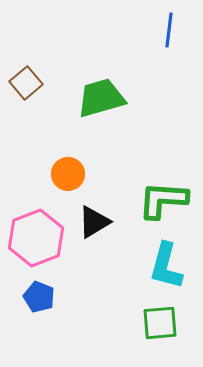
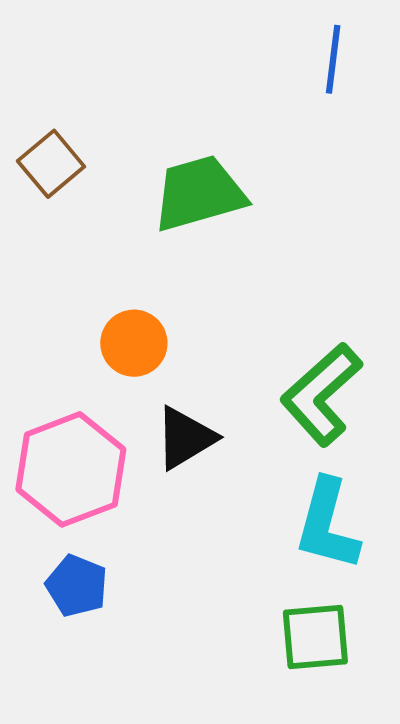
green L-shape: (163, 200) -> (321, 394), turned -46

